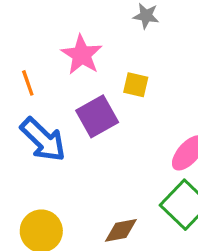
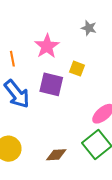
purple square: (97, 116) -> (51, 84), turned 35

